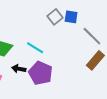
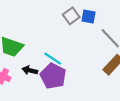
cyan line: (35, 48) -> (53, 59), moved

